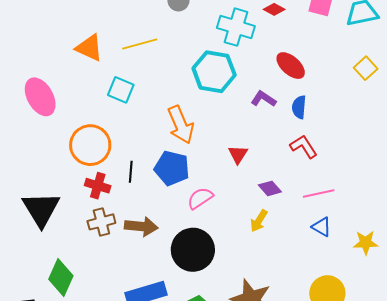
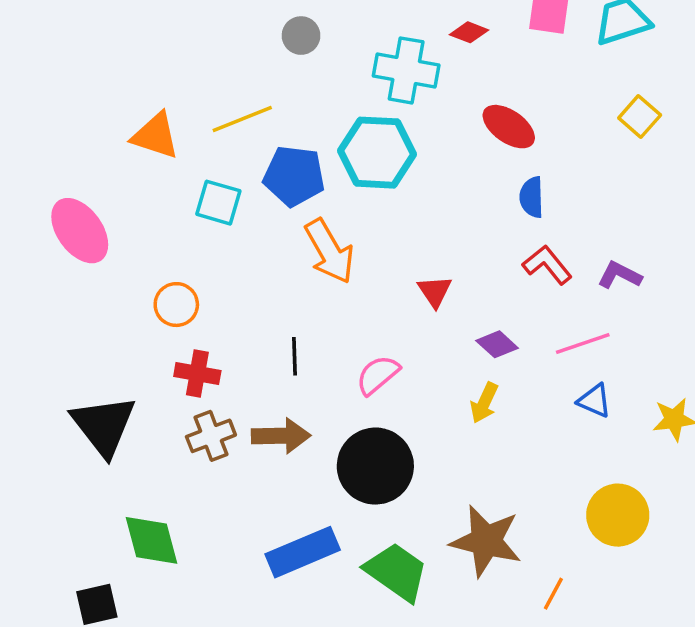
purple L-shape: (263, 99) -> (620, 275), moved
orange circle: (90, 145) -> (176, 305), size x0.6
blue pentagon: (172, 168) -> (294, 176), moved
black line: (131, 172) -> (294, 356), moved
green diamond: (61, 278) -> (151, 540), turned -33

